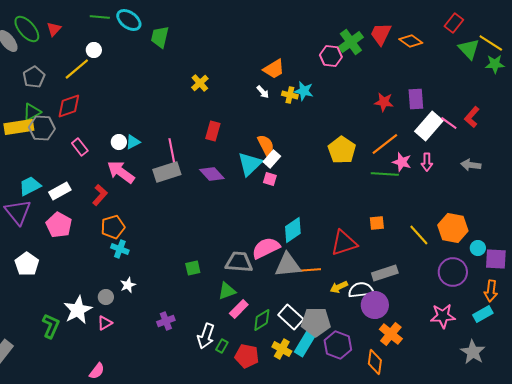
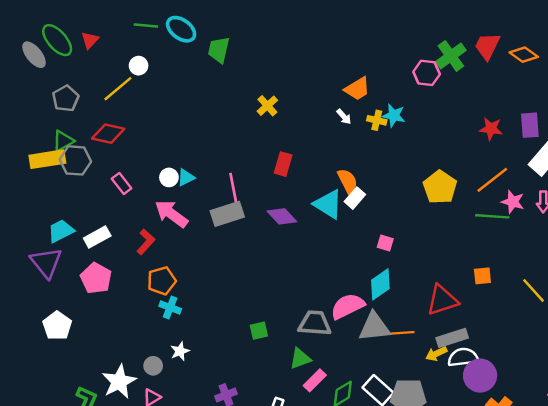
red diamond: (69, 106) -> (108, 134), turned 32
cyan triangle: (250, 164) -> (328, 204), turned -44
pink square: (270, 179) -> (385, 243), moved
gray rectangle: (385, 273) -> (452, 338), moved

